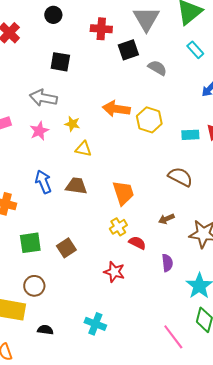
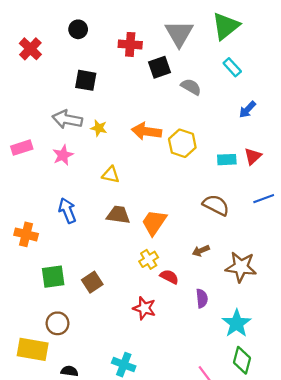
yellow star: (72, 124) -> (99, 128), moved
brown trapezoid: (76, 186) -> (118, 215), moved
orange trapezoid: (123, 193) -> (154, 222), turned -128

